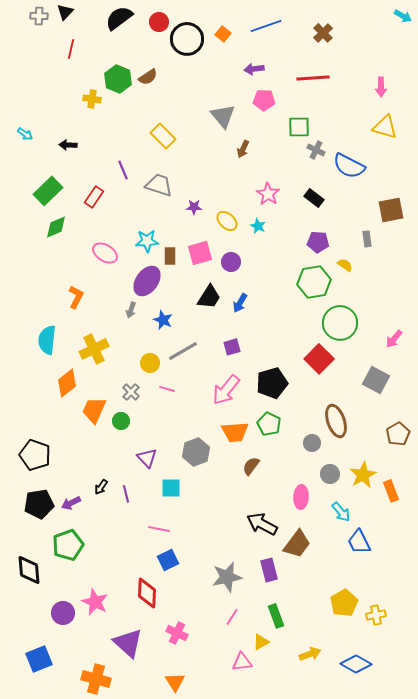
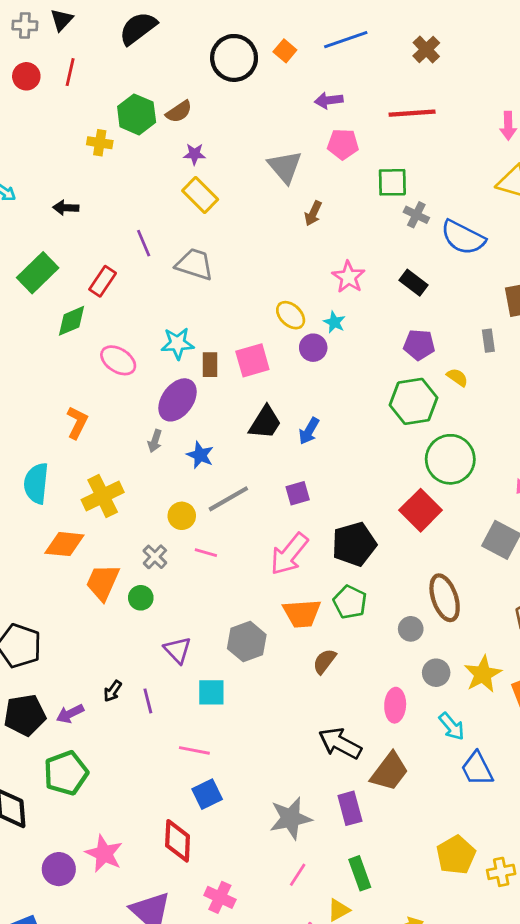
red circle: (159, 22) -> (26, 76), moved
purple star: (194, 207) -> (194, 154), moved
green diamond: (56, 227) -> (72, 321), moved
purple circle: (231, 262) -> (313, 348), moved
orange diamond: (67, 383) -> (64, 544), turned 44

